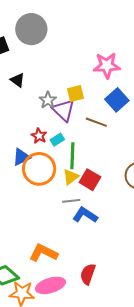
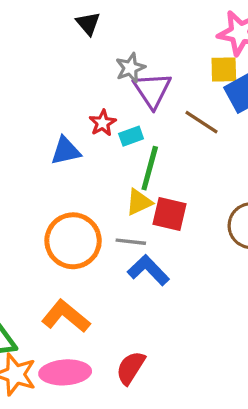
yellow square: (75, 93) -> (224, 69), moved
orange circle: (39, 169) -> (73, 241), moved
red square: (90, 180) -> (169, 214), turned -30

